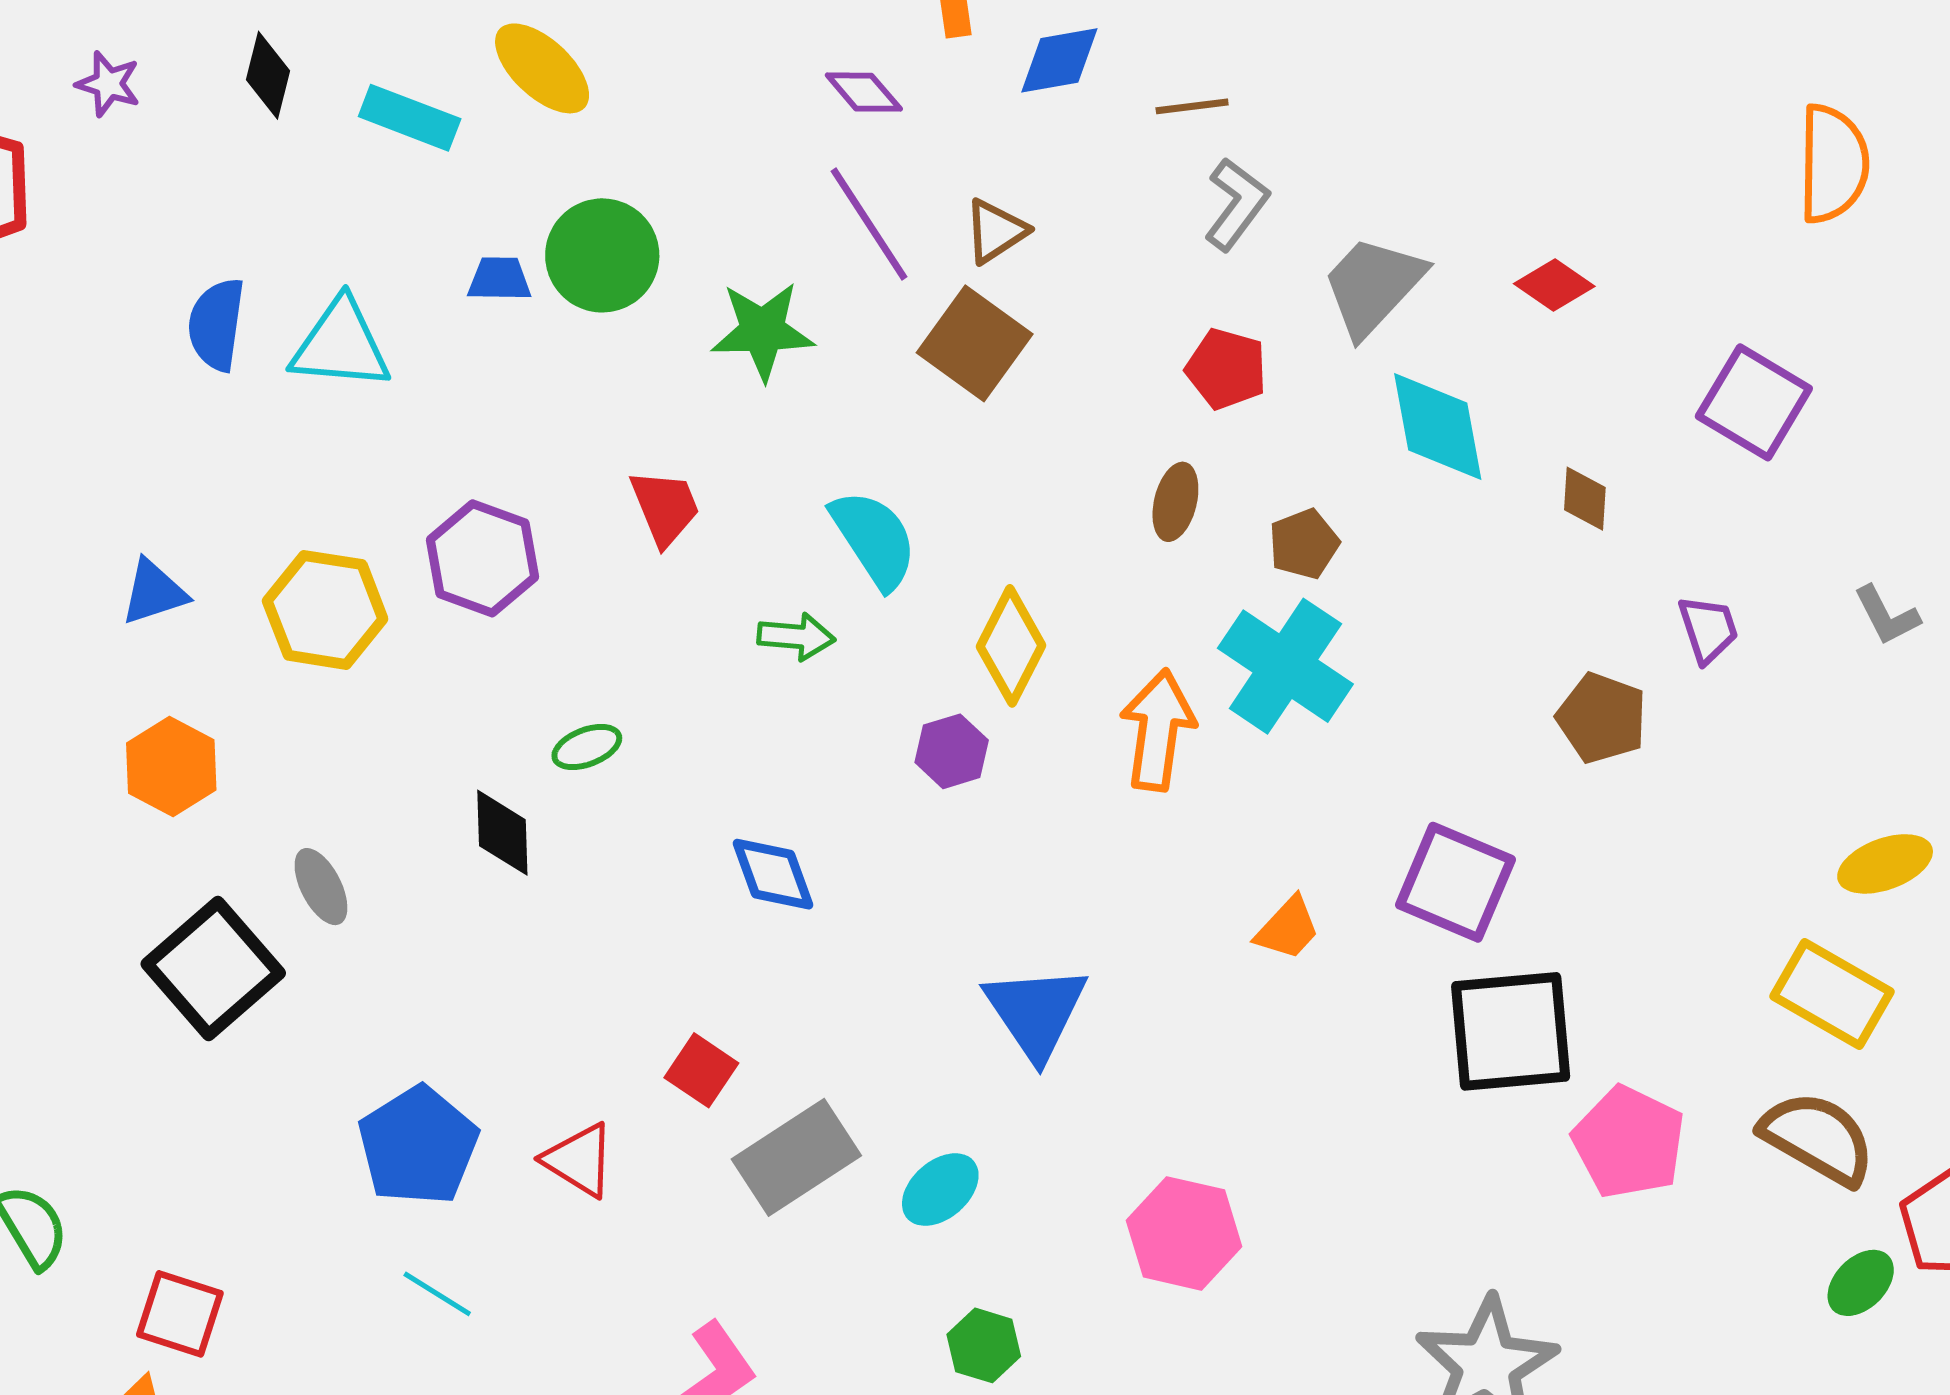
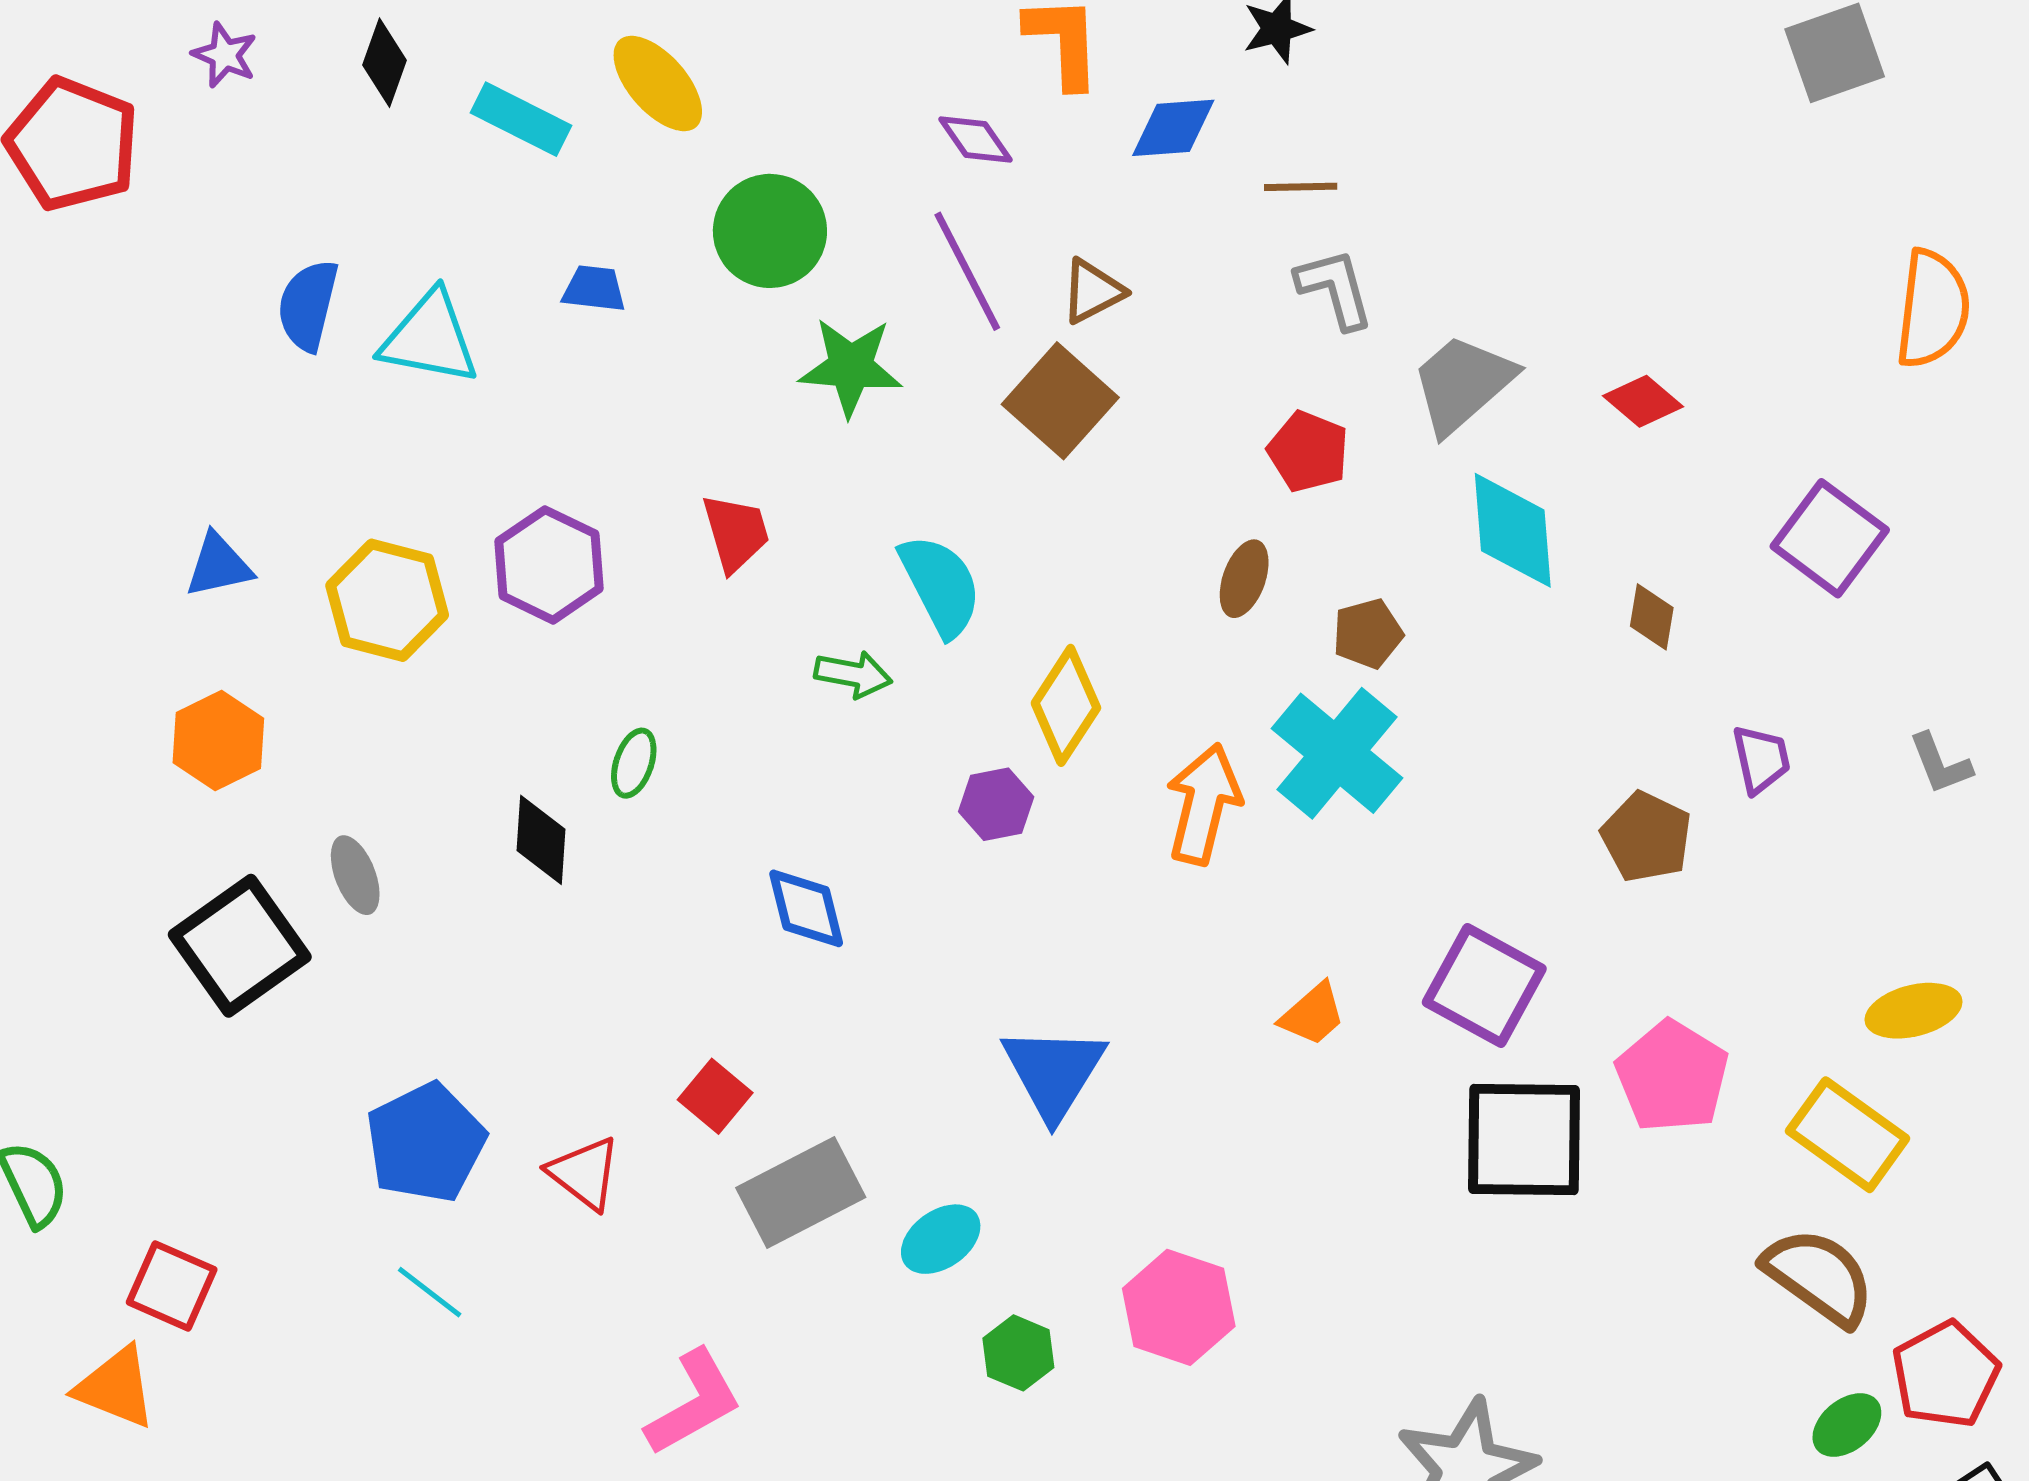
gray L-shape: (1236, 204) -> (1335, 289), turned -58
green circle: (602, 255) -> (770, 231), moved
green ellipse: (587, 747) -> (634, 763), turned -56
pink pentagon: (1629, 1142) -> (1672, 1076), moved
green hexagon: (984, 1345) -> (1018, 1353), moved

